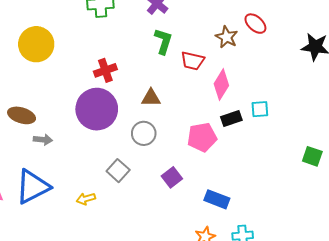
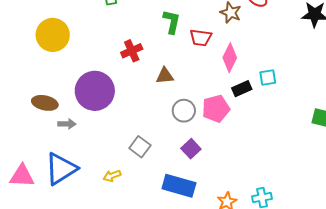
red cross: (105, 70) -> (132, 51), moved
purple circle: (97, 109) -> (95, 91), moved
gray circle: (144, 133) -> (184, 111), moved
blue rectangle: (217, 199) -> (179, 186), moved, size x1.4

